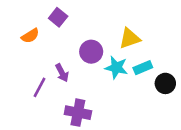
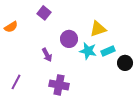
orange semicircle: (30, 36) -> (11, 27), moved
purple line: (40, 87) -> (16, 82), moved

